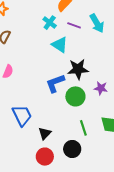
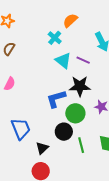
purple line: (74, 25) -> (83, 60), moved
black circle: (72, 149) -> (64, 132), moved

